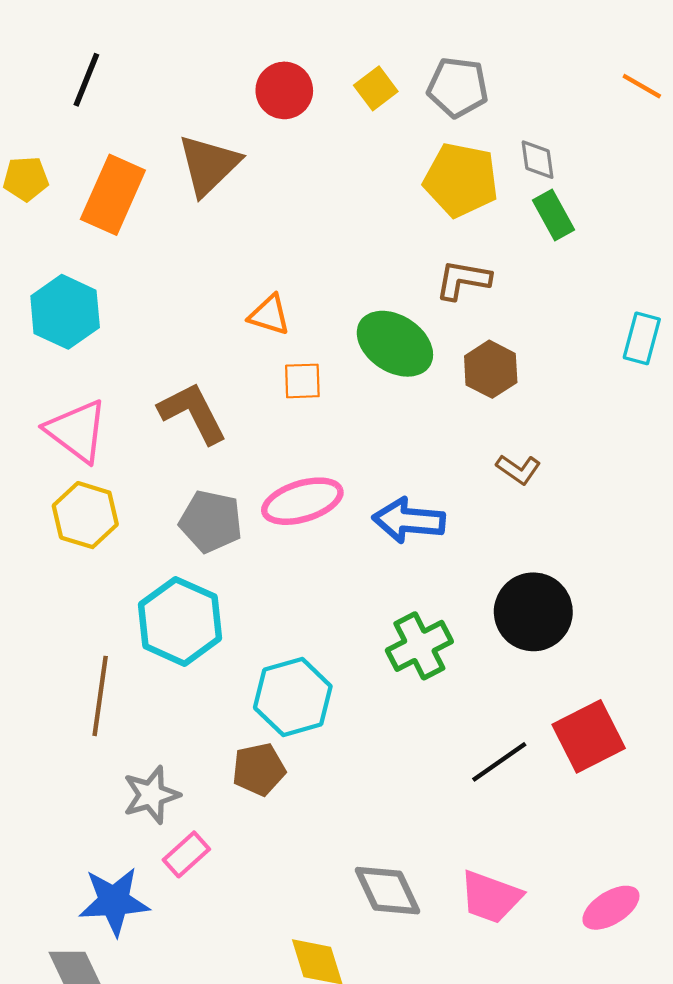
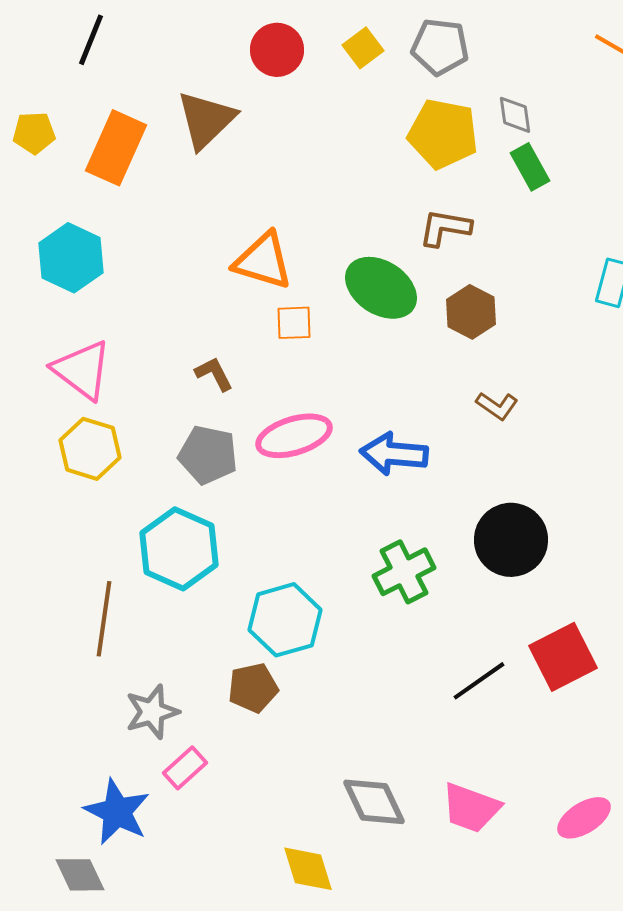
orange triangle: (269, 315) -> (263, 261), size x1.5
brown L-shape: (193, 413) -> (214, 374), moved, size x0.6
blue star: (114, 901) -> (117, 812), turned 30

